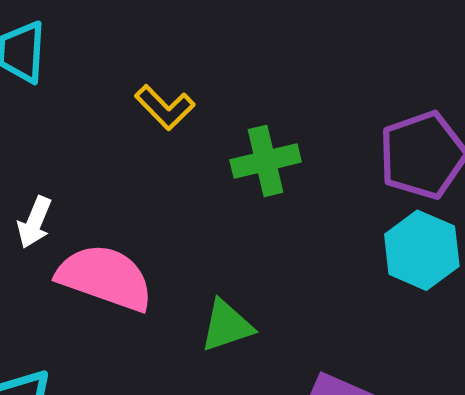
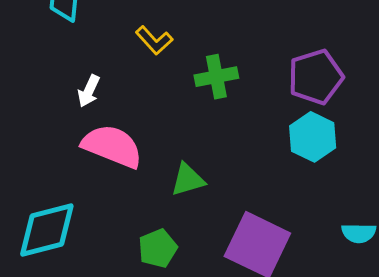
white arrow: (35, 222) -> (89, 91), moved

